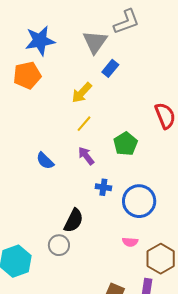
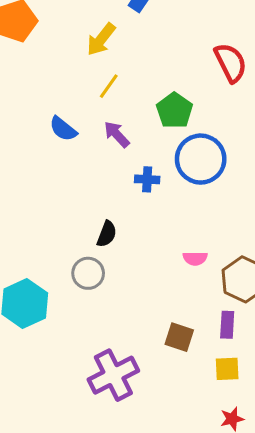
blue semicircle: (45, 161) -> (63, 129), moved
blue circle: (139, 201) -> (201, 159), moved
black semicircle: (74, 221) -> (107, 234), size x0.7

